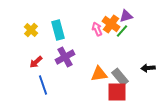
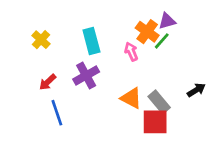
pink arrow: (97, 29) -> (131, 52), moved
cyan rectangle: (58, 30) -> (91, 41), moved
black arrow: (148, 68) -> (196, 90), turned 152
orange triangle: (99, 74) -> (131, 98), turned 36

